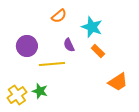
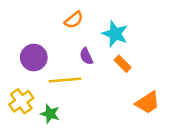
yellow cross: (17, 95) -> (21, 101), moved

